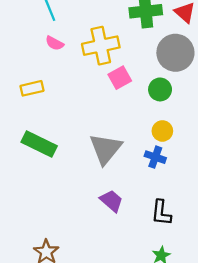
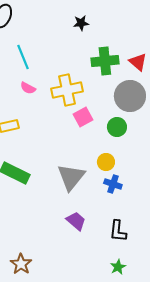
yellow circle: (162, 131) -> (106, 162), moved

